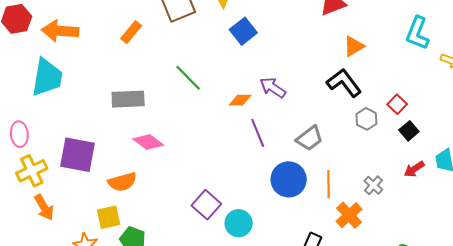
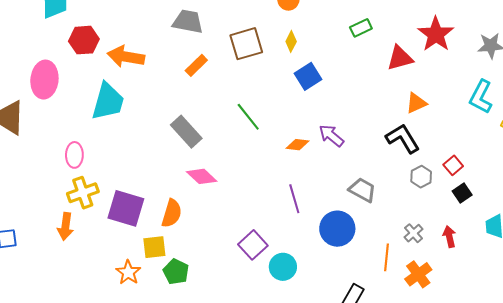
gray rectangle: (128, 99) -> (186, 132), turned 44
purple line: (258, 133) -> (294, 199), moved
gray trapezoid: (309, 138) -> (362, 190), turned -120
purple square: (78, 155) -> (126, 208), moved
red arrow: (414, 169) -> (449, 237), moved, turned 105
orange semicircle: (122, 182) -> (172, 213), turned -64
orange line: (328, 184) -> (387, 257), moved
gray cross: (373, 185) -> (413, 233), moved
orange arrow: (44, 207) -> (66, 226), moved, turned 32
orange cross: (349, 215) -> (418, 274), moved

